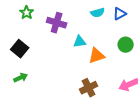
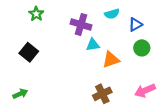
blue triangle: (120, 14) -> (135, 25), moved
purple cross: (57, 23) -> (81, 25), moved
green arrow: (21, 78) -> (20, 94), moved

